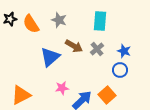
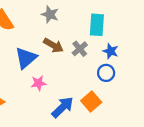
gray star: (59, 20) -> (50, 14), moved
cyan rectangle: (100, 21) -> (97, 25), moved
pink star: (62, 88) -> (39, 83), moved

